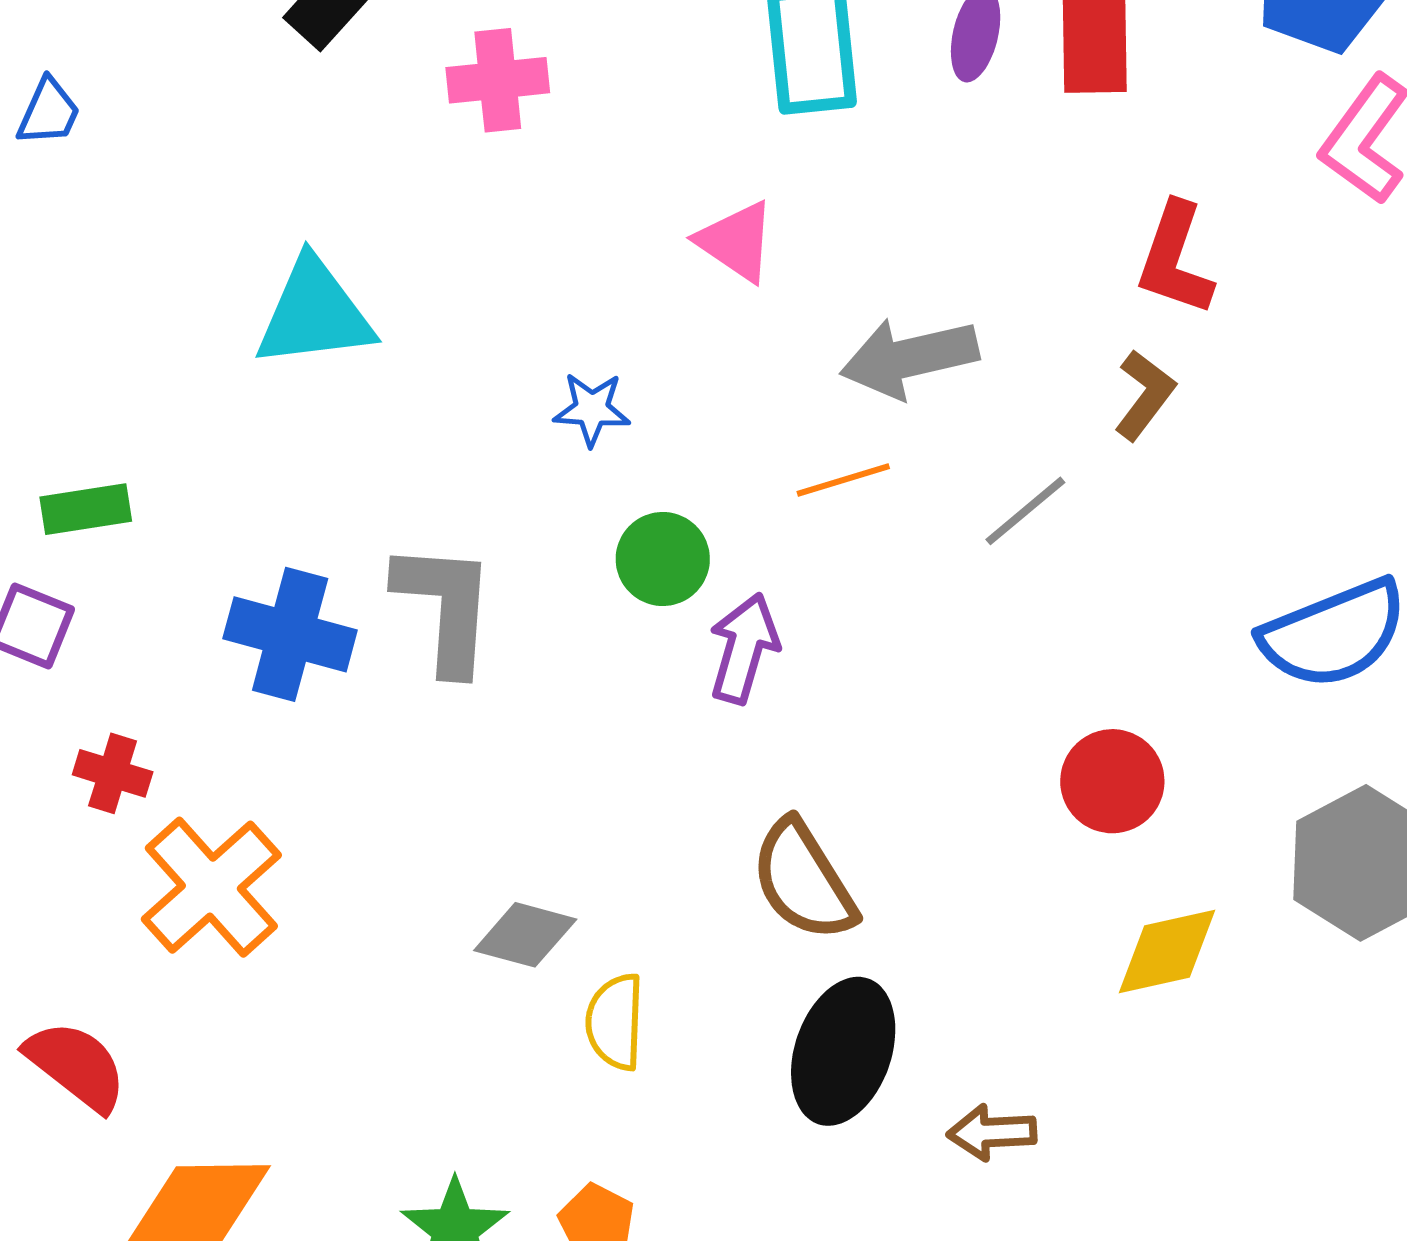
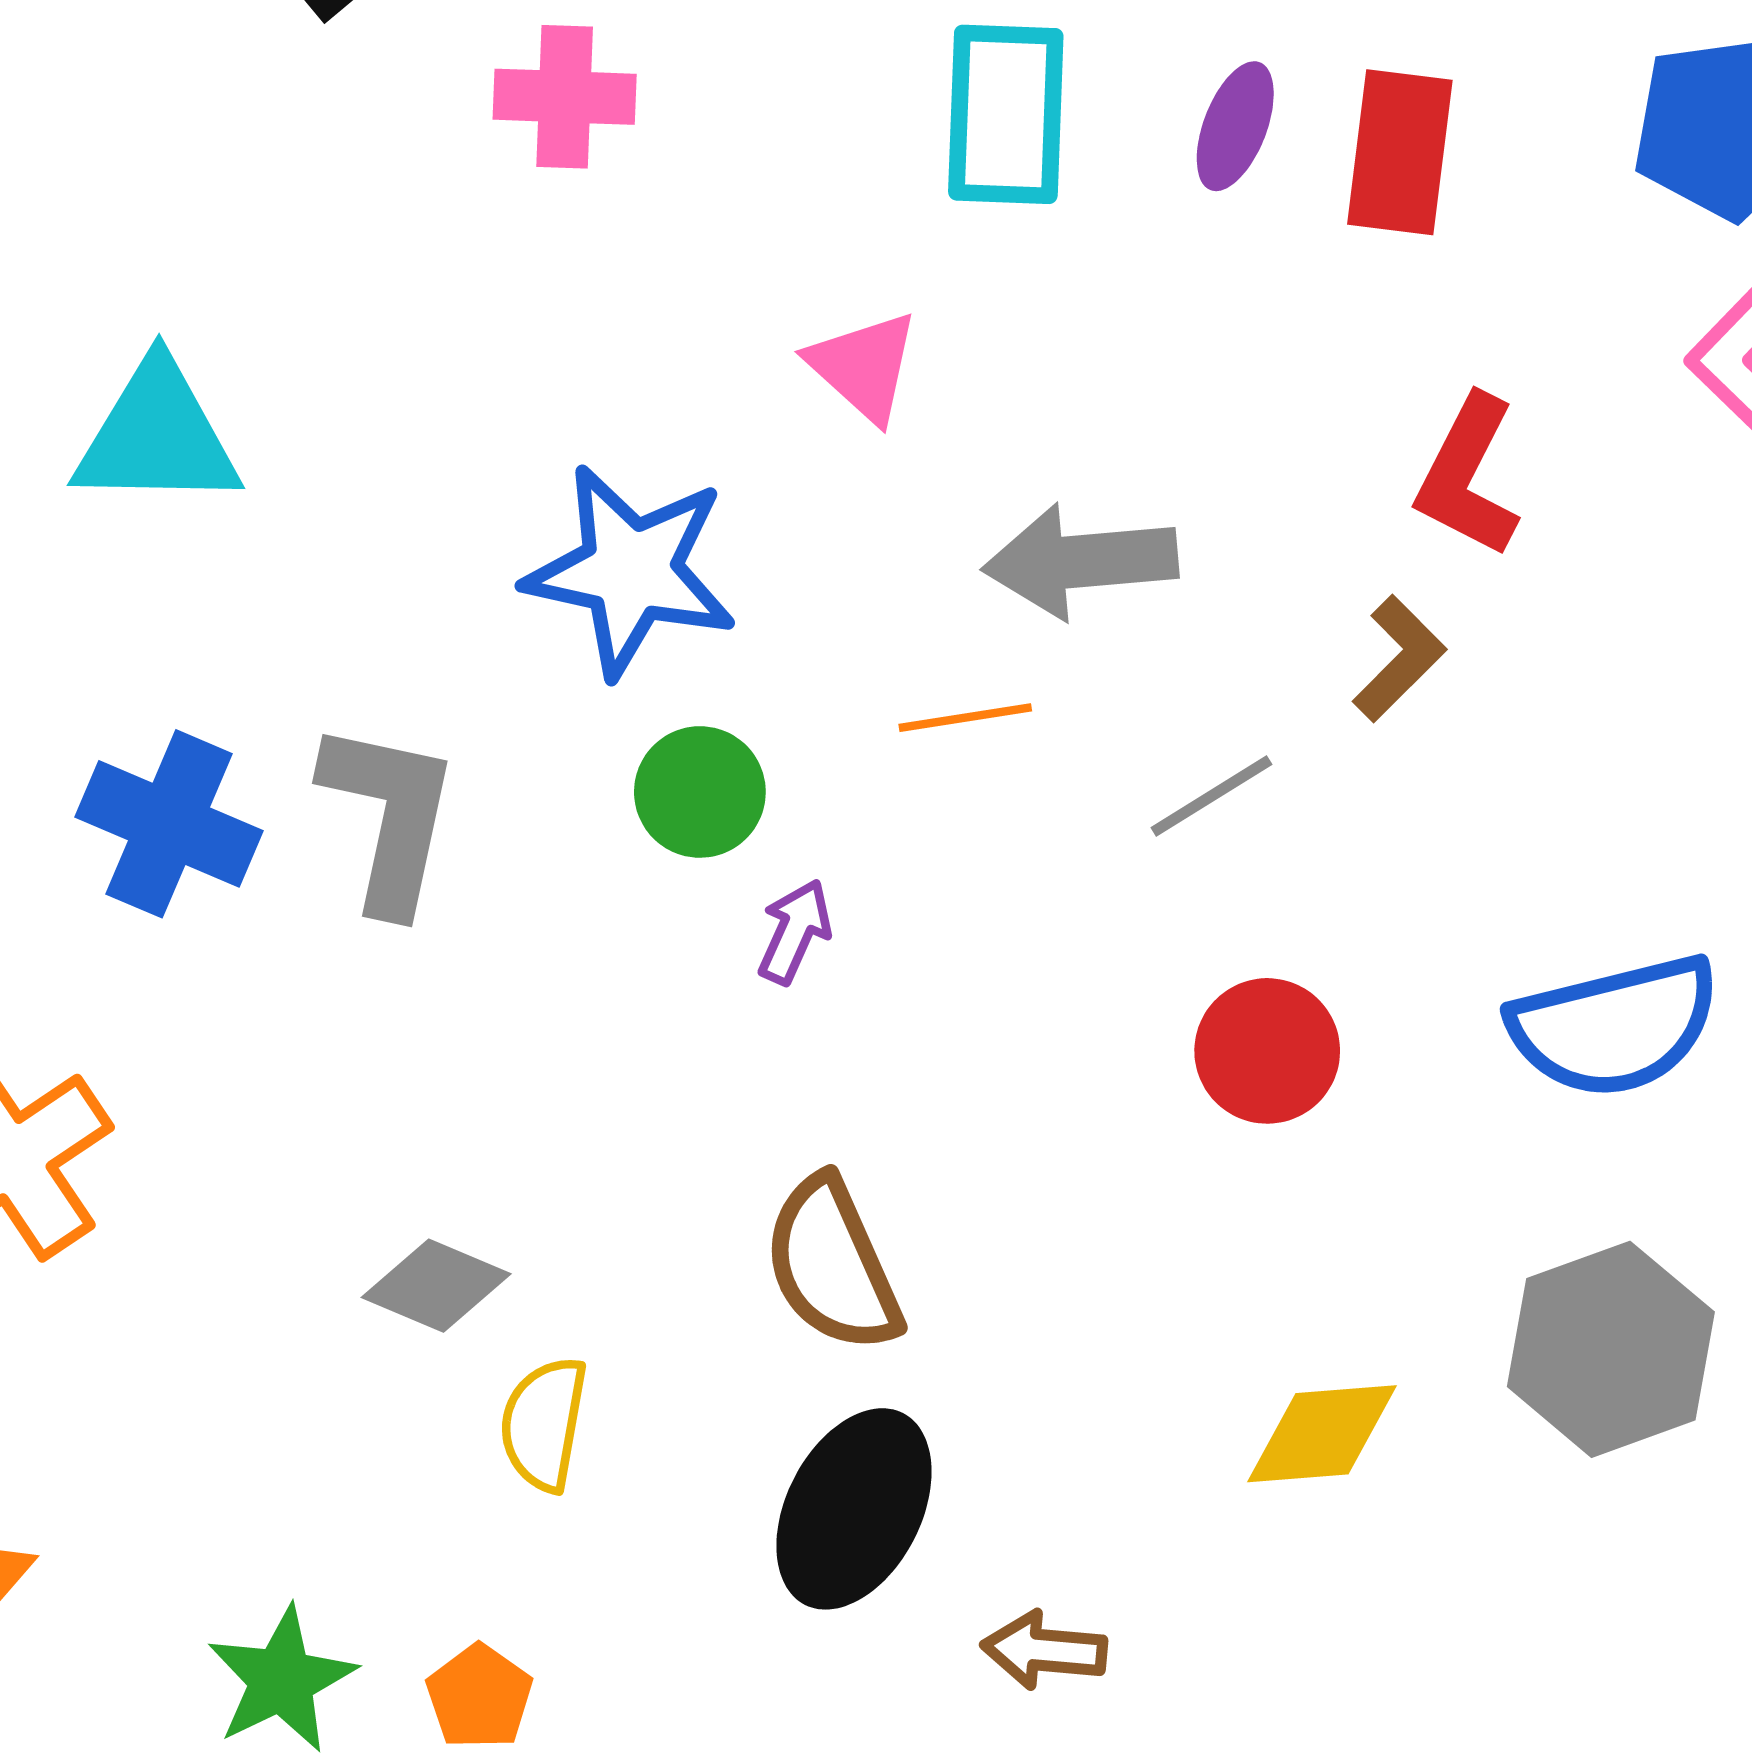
cyan triangle: (314, 313) -> (157, 436), moved
blue star: (592, 409) -> (631, 571), size x2.0
purple arrow: (744, 648) -> (795, 932), size x0.7
red circle: (1112, 781) -> (1267, 1051), moved

